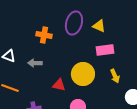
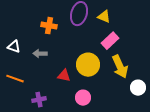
pink rectangle: (105, 50) -> (110, 41), turned -36
yellow arrow: (115, 76) -> (120, 67), size x1.6

